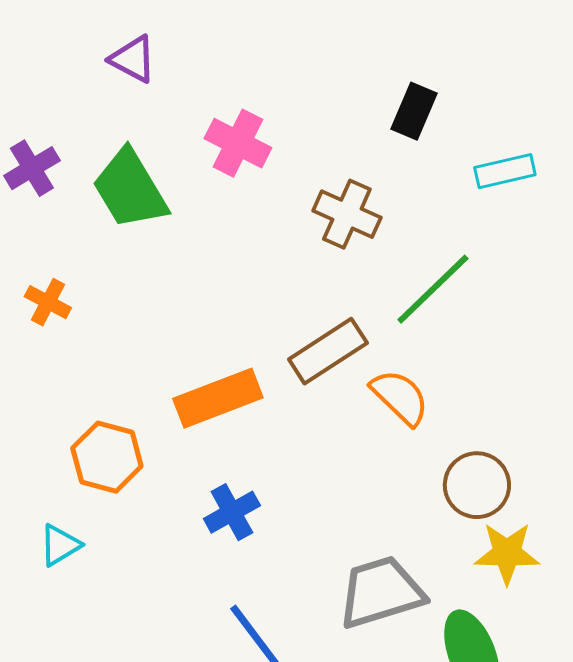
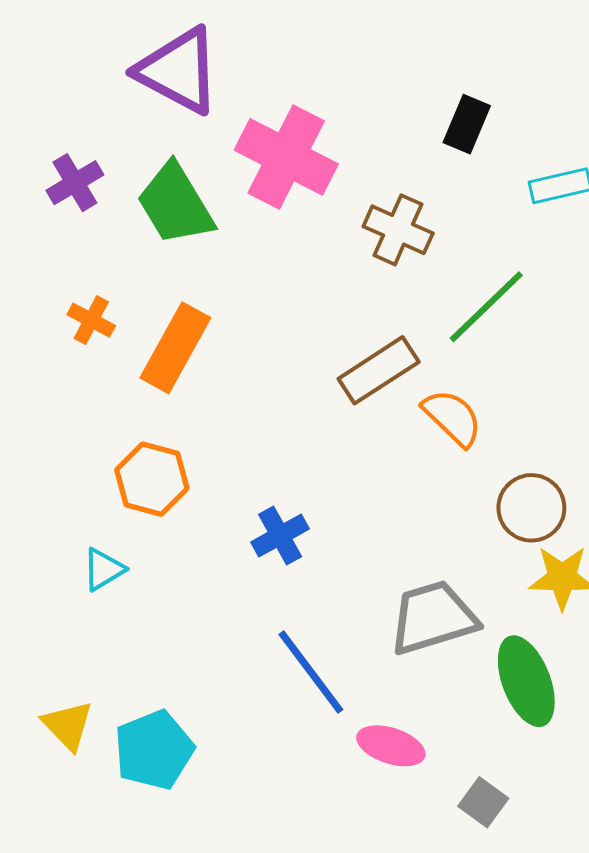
purple triangle: (133, 59) -> (179, 71), size x1.8
pink cross: (238, 143) -> (286, 157), size x1.5
orange rectangle: (218, 398) -> (175, 348), moved, turned -40

